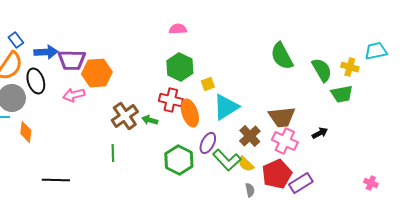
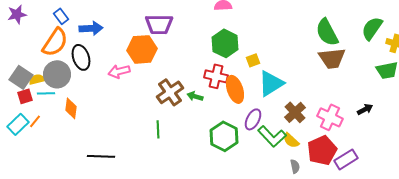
purple trapezoid: (72, 60) -> (159, 24), moved
green semicircle: (322, 70) -> (372, 28), moved, turned -115
brown trapezoid: (282, 117) -> (332, 58), moved

